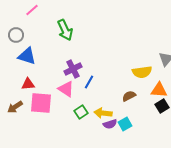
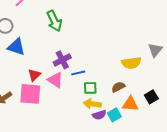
blue line: (89, 82) -> (78, 73), turned 48
red triangle: (28, 84) -> (34, 75), moved, turned -40
orange triangle: (159, 90) -> (130, 104), moved
green square: (81, 112) -> (90, 88), moved, turned 32

